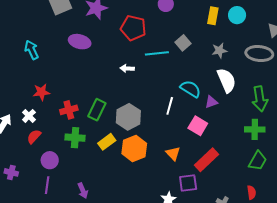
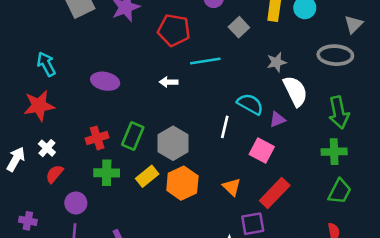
purple ellipse: (80, 42) -> (105, 81), moved
gray square: (183, 43) -> (239, 27), moved
gray star: (219, 51) -> (276, 62), moved
red star: (41, 92) -> (39, 106), moved, size x1.4

